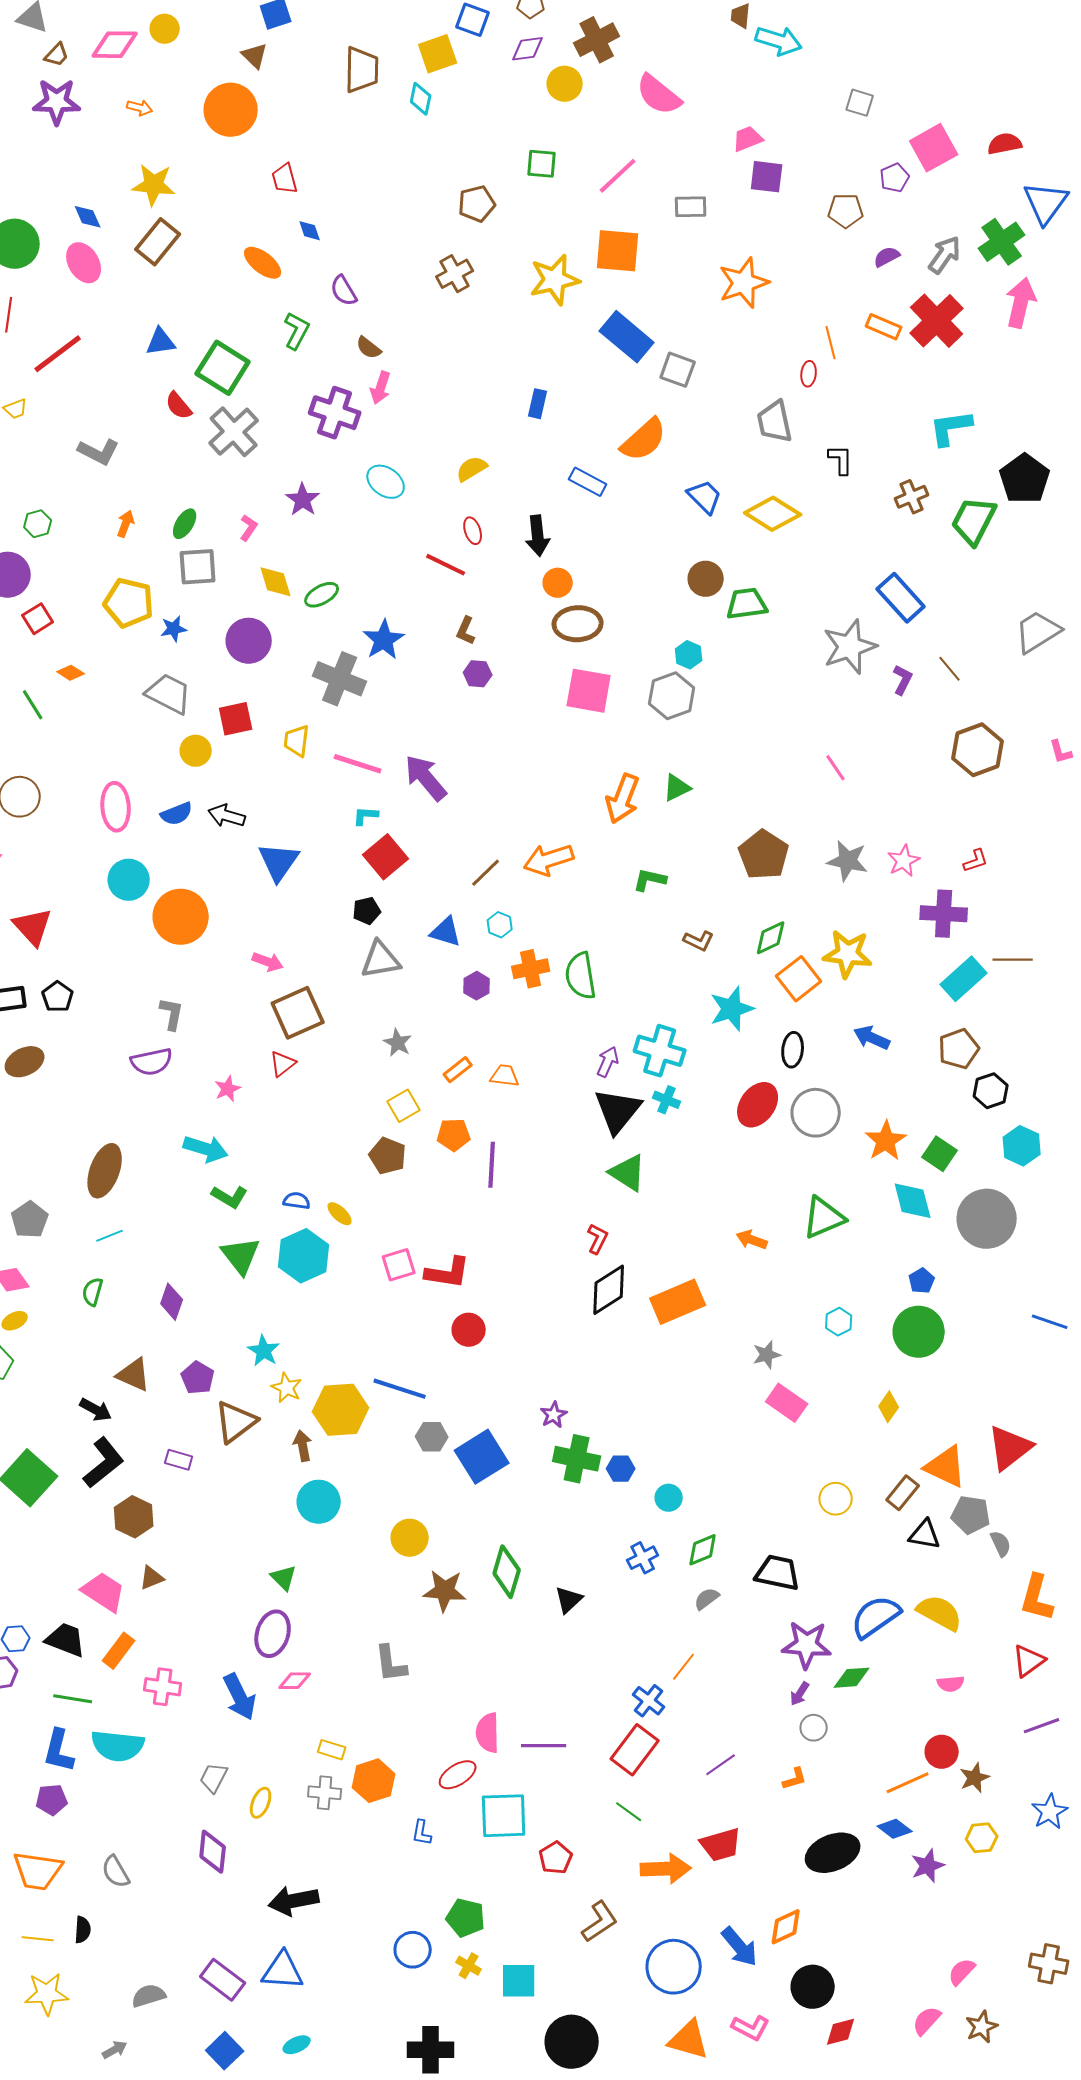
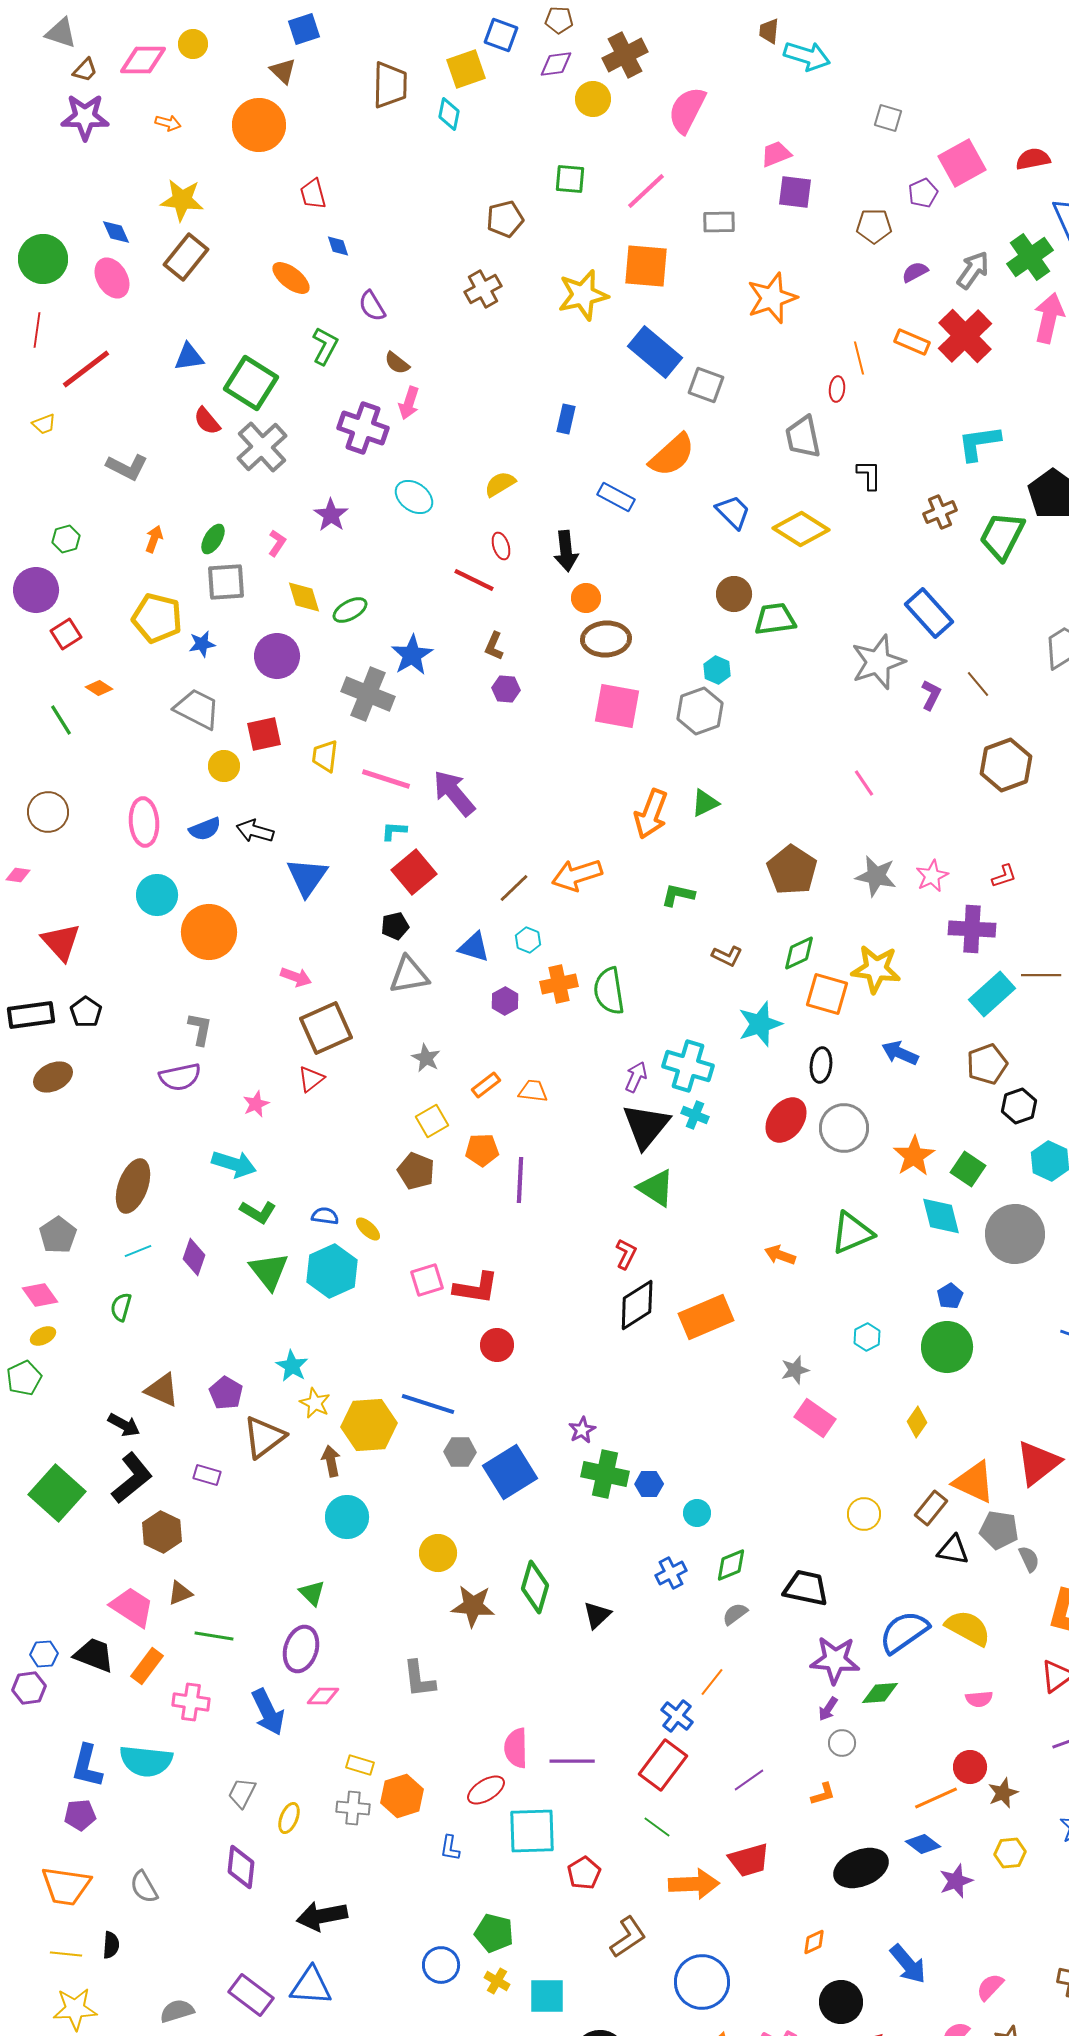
pink semicircle: (659, 95) -> (687, 110), turned 78
orange square: (799, 979) -> (827, 994), turned -36
purple diamond: (172, 1302) -> (194, 1257), moved
green line: (73, 1699) -> (214, 1636), moved
orange diamond: (786, 1927) -> (814, 1942), size x0.7
blue arrow: (740, 1947) -> (908, 1964), moved

